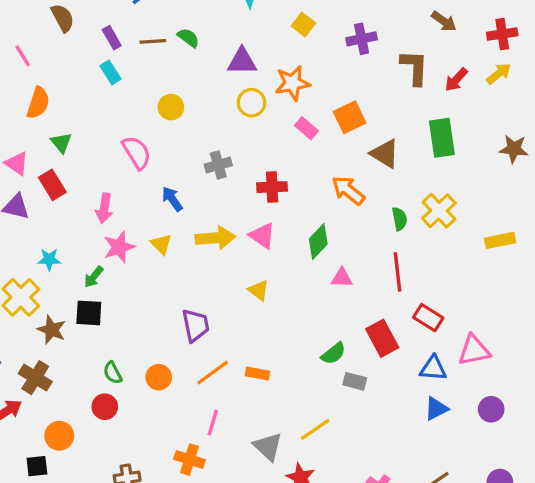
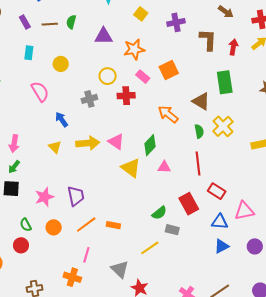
green semicircle: (188, 38) -> (71, 22), turned -112
cyan rectangle: (110, 72) -> (29, 53), moved, turned 40
red arrow: (456, 80) -> (233, 47), turned 147
yellow circle: (251, 103) -> (108, 76), moved
brown triangle: (385, 154) -> (201, 101), moved
red cross: (272, 187) -> (126, 96), moved
pink arrow: (104, 208) -> (14, 144), moved
pink star: (119, 247) -> (44, 197), moved
yellow triangle: (258, 290) -> (131, 168), moved, size x1.5
yellow line: (315, 429) -> (150, 248), moved

